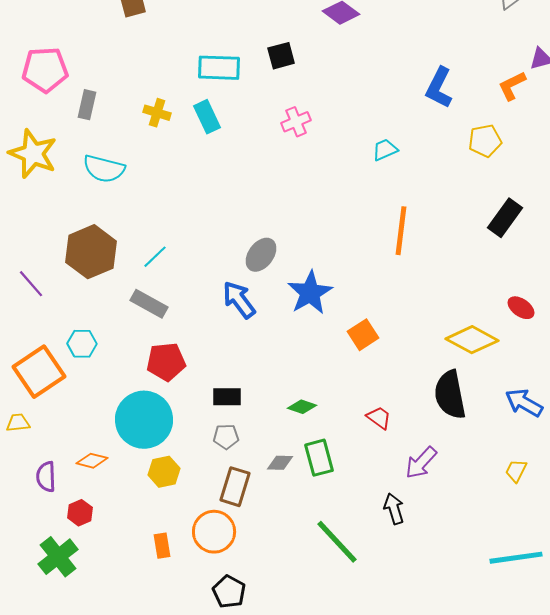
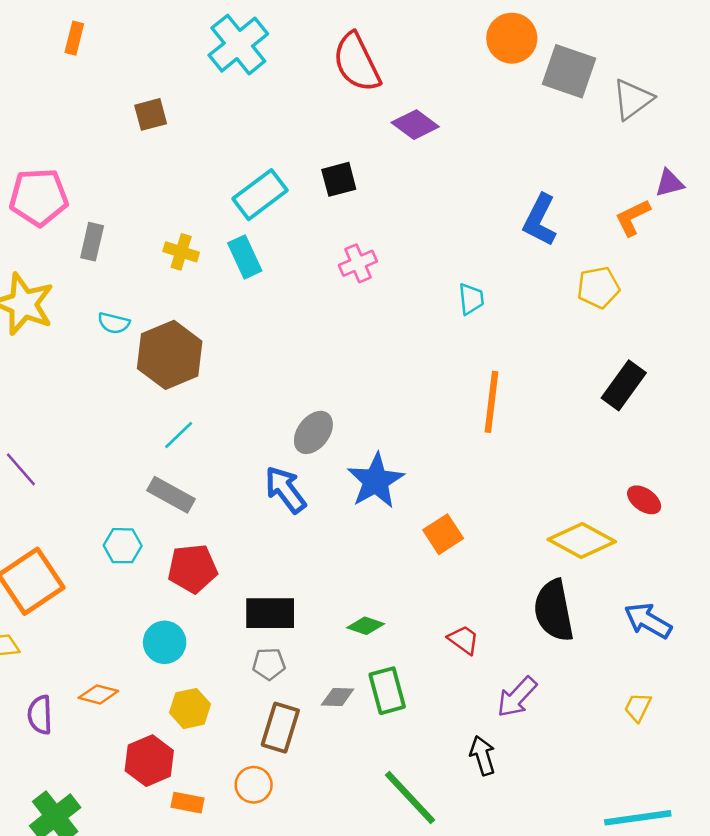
cyan rectangle: (219, 68) -> (260, 195), turned -39
cyan trapezoid: (385, 150) -> (471, 299), turned 108
cyan semicircle: (104, 169) -> (114, 323), size x0.6
brown hexagon: (91, 252) -> (170, 355), moved
cyan hexagon: (82, 344) -> (123, 546), moved
black rectangle: (227, 397) -> (270, 613), size x1.4
cyan circle: (144, 420) -> (165, 642), size x0.6
red hexagon: (80, 513) -> (149, 761), moved, size x1.5
orange circle: (214, 532) -> (254, 785), size x0.7
orange rectangle: (162, 546) -> (187, 803), turned -70

